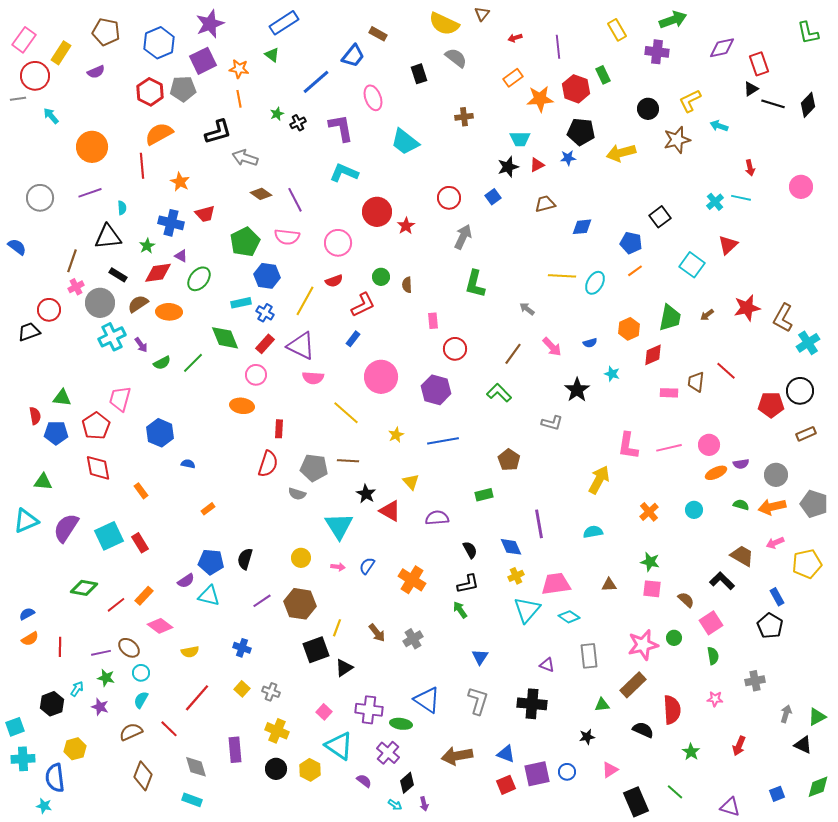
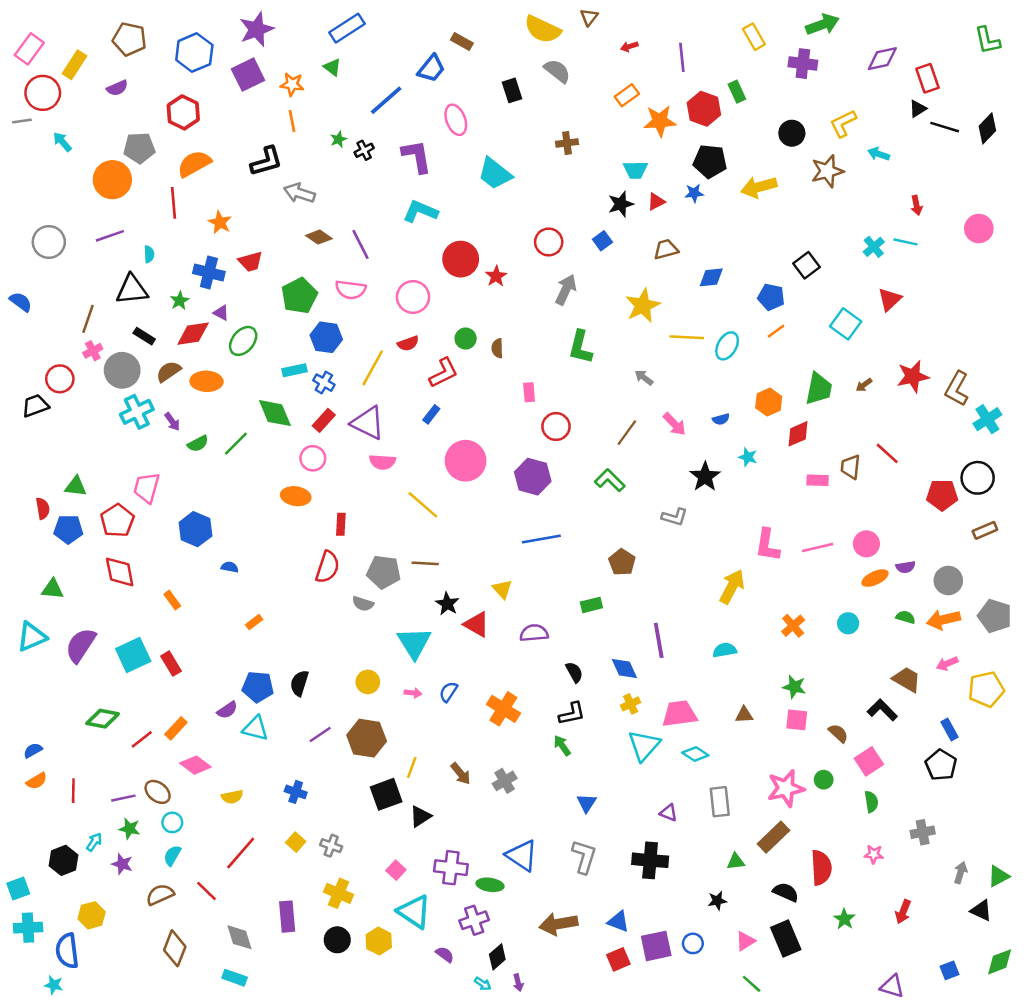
gray pentagon: (183, 89) -> (139, 148), moved
yellow star: (396, 435) -> (643, 306), moved, size x1.8
purple cross: (388, 753) -> (474, 920), turned 30
green line: (675, 792) -> (752, 984), moved
black rectangle: (636, 802) -> (786, 939), moved

